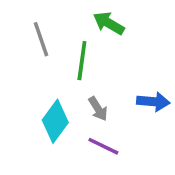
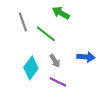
green line: (82, 61) -> (46, 34), turned -60

